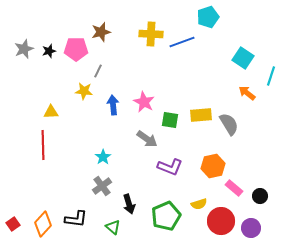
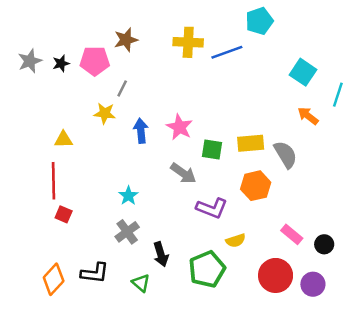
orange hexagon: (213, 166) -> (256, 186), moved
yellow semicircle: (199, 204) -> (236, 241), moved
red square: (13, 224) -> (64, 214), moved, turned -32

